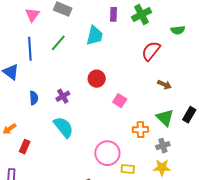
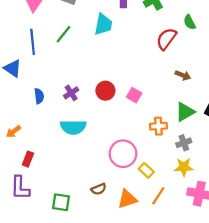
green semicircle: (178, 30) -> (190, 22), moved, turned 72
red circle: (97, 79) -> (105, 91), moved
green triangle: (165, 118) -> (185, 112), turned 48
cyan semicircle: (64, 127) -> (73, 127), turned 130
red rectangle: (25, 147) -> (28, 159), moved
yellow rectangle: (128, 169) -> (146, 170), turned 40

